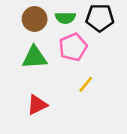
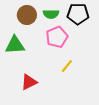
green triangle: (35, 57) -> (15, 45), moved

